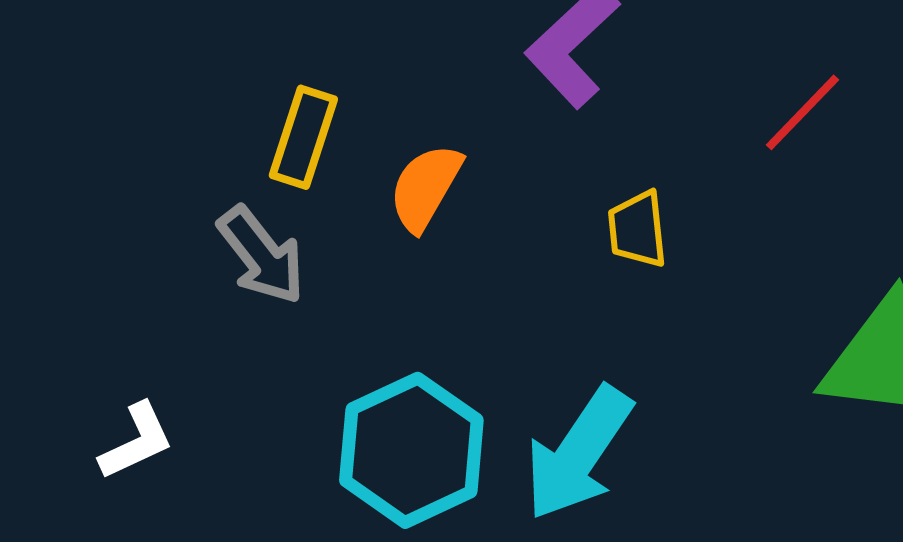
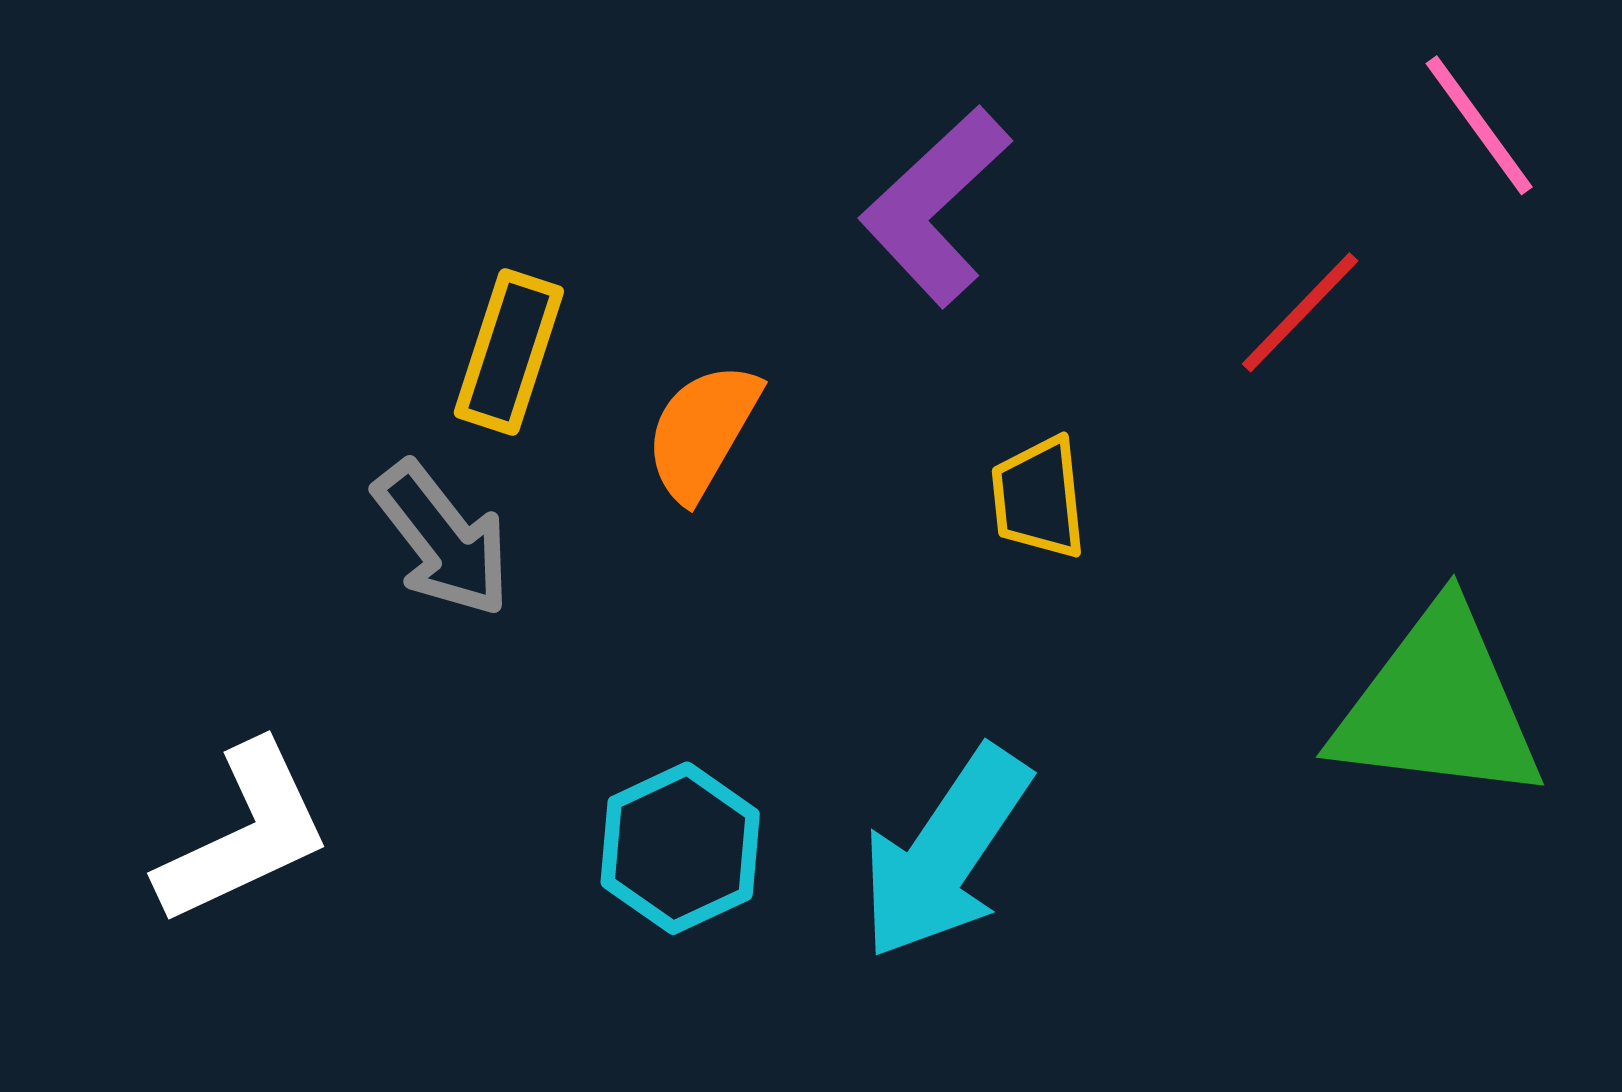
white L-shape: (136, 441) -> (244, 834), size x1.5
cyan hexagon: (411, 450) -> (680, 848), size x0.7

